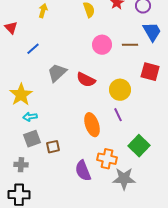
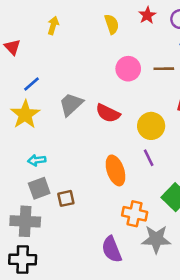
blue line: (33, 49) -> (32, 84), moved
yellow star: (21, 95) -> (25, 114), moved
gray cross: (21, 165) -> (25, 221), size x1.6
purple semicircle: (83, 171) -> (112, 249), moved

